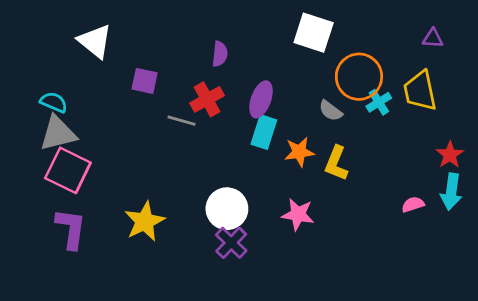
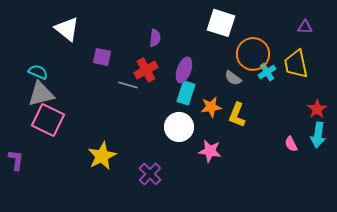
pink semicircle: (413, 204) -> (291, 144), turned -98
white circle: (227, 209) -> (179, 127), moved
purple L-shape: (71, 229) -> (16, 160), moved, size x0.7
purple cross: (231, 243) -> (150, 174), moved

